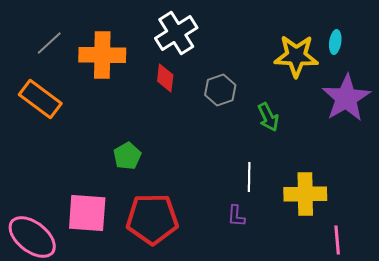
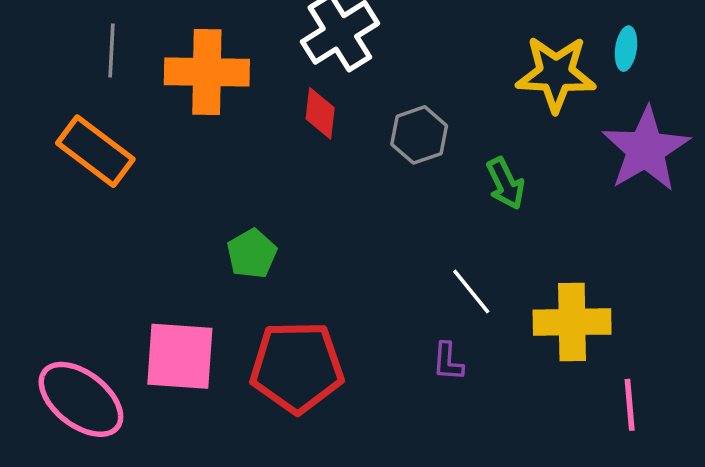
gray line: (49, 43) -> (112, 50), turned -44
white line: (249, 177) -> (471, 291), turned -40

